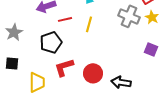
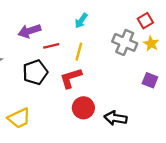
red L-shape: (64, 67) -> (71, 78), moved
yellow trapezoid: (37, 82) -> (19, 118), turned 65

